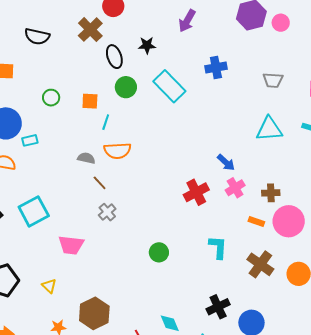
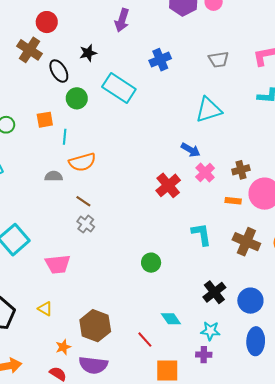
cyan triangle: (269, 129) -> (209, 110), moved
brown line: (100, 183) -> (83, 201), moved
green circle: (159, 252) -> (151, 263), moved

